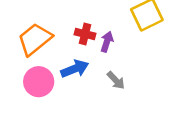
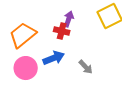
purple arrow: (107, 42) -> (69, 19), moved

